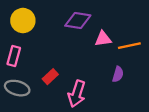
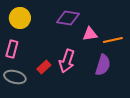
purple semicircle: (118, 74) -> (103, 65), size x1.5
pink arrow: (77, 94) -> (67, 61), moved

